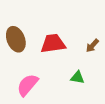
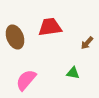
red trapezoid: (53, 43) -> (50, 27), moved

